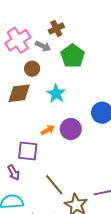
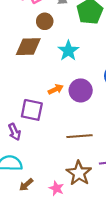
brown line: (54, 185) -> (80, 136), moved, turned -60

